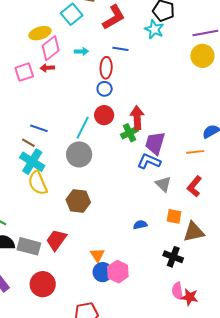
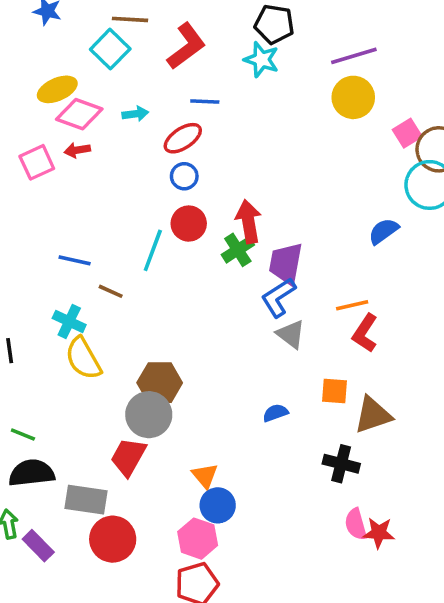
pink diamond: (51, 48) -> (79, 114), turned 65
red ellipse: (106, 68) -> (183, 138), turned 60
brown line: (28, 143) -> (111, 291), moved
orange line: (195, 152) -> (352, 305), moved
gray circle: (79, 154) -> (149, 415), moved
blue L-shape: (149, 161) -> (278, 297), turned -50
cyan cross: (32, 162) -> (69, 321), size x0.7
gray triangle: (163, 184) -> (291, 334), moved
gray rectangle: (29, 246) -> (86, 500), moved
pink hexagon: (118, 272) -> (198, 539), moved

